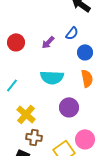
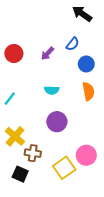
cyan semicircle: (52, 77) -> (52, 90), size x0.6
purple circle: (69, 107) -> (57, 122), moved
yellow cross: (26, 114) -> (15, 136), moved

